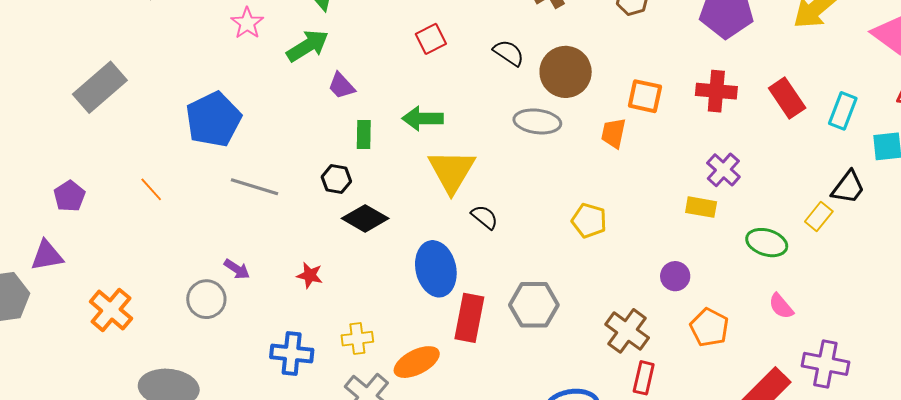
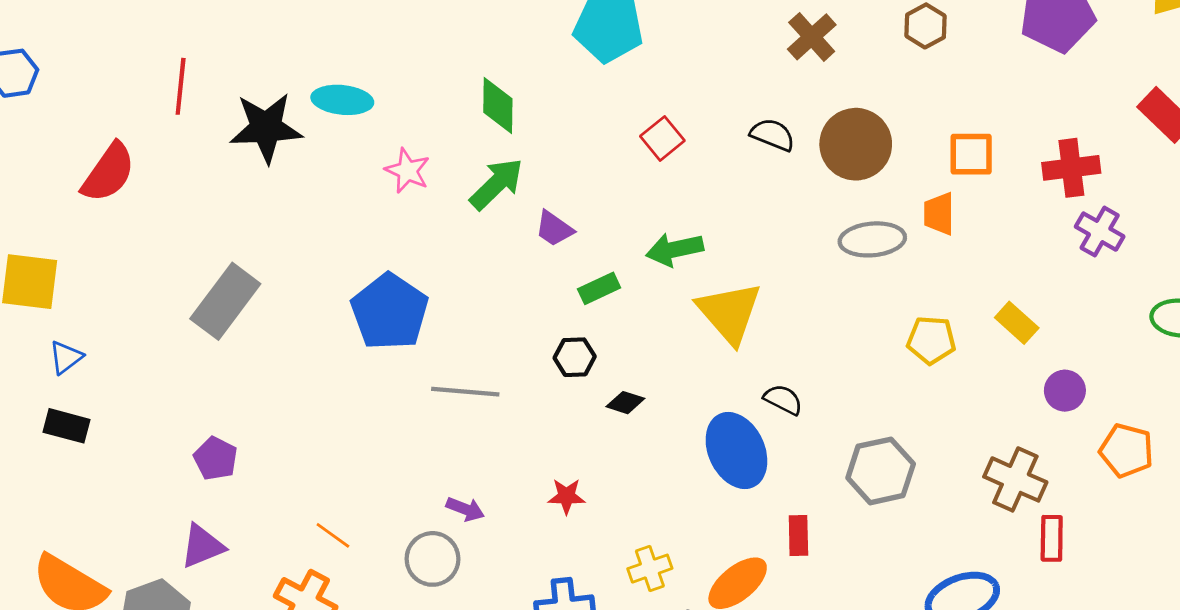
red cross: (716, 91) -> (1071, 168), moved
gray ellipse: (537, 121) -> (872, 239), moved
green rectangle: (364, 134) -> (599, 288), turned 76
orange line: (151, 189) -> (333, 535), moved
yellow rectangle: (701, 207) -> (1017, 323), moved, turned 44
black semicircle: (485, 217) -> (783, 400), moved
black diamond: (365, 218) -> (625, 403), size x0.6
red rectangle: (469, 318) -> (798, 536), moved, size x0.6

